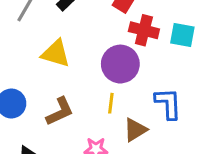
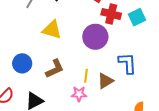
cyan square: (182, 35) -> (137, 17), turned -36
yellow line: (111, 103) -> (86, 76), moved

